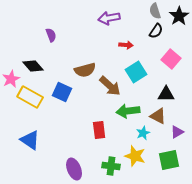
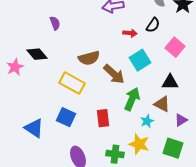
black semicircle: (156, 31) -> (153, 25), moved
blue square: (62, 92) -> (66, 117), moved
yellow rectangle: (30, 97) -> (72, 83), moved
green arrow: (128, 111) -> (132, 99), turned 120
green square: (169, 160) -> (173, 148), turned 30

